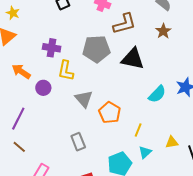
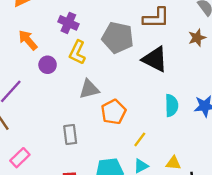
cyan semicircle: (157, 94) -> (172, 105), turned -60
gray triangle: (84, 99) -> (89, 89), turned 42

